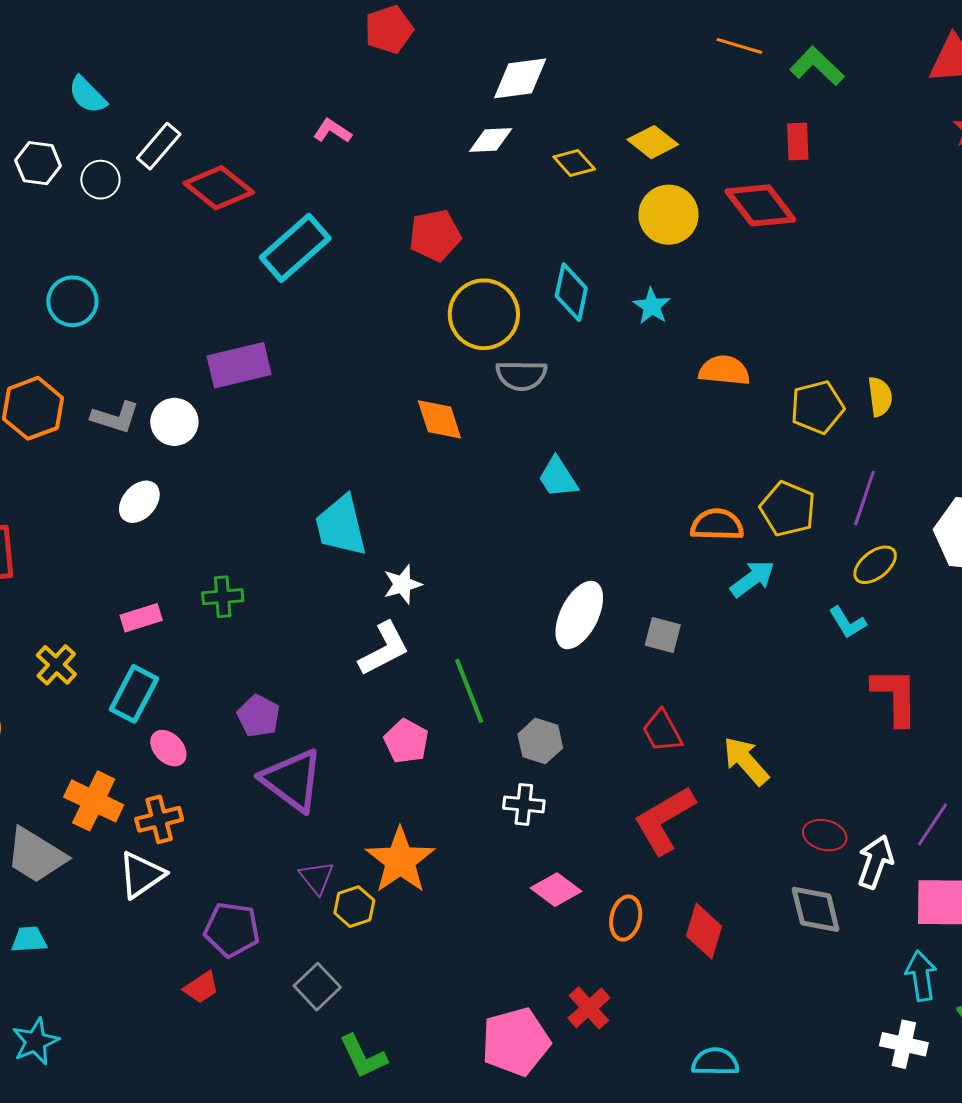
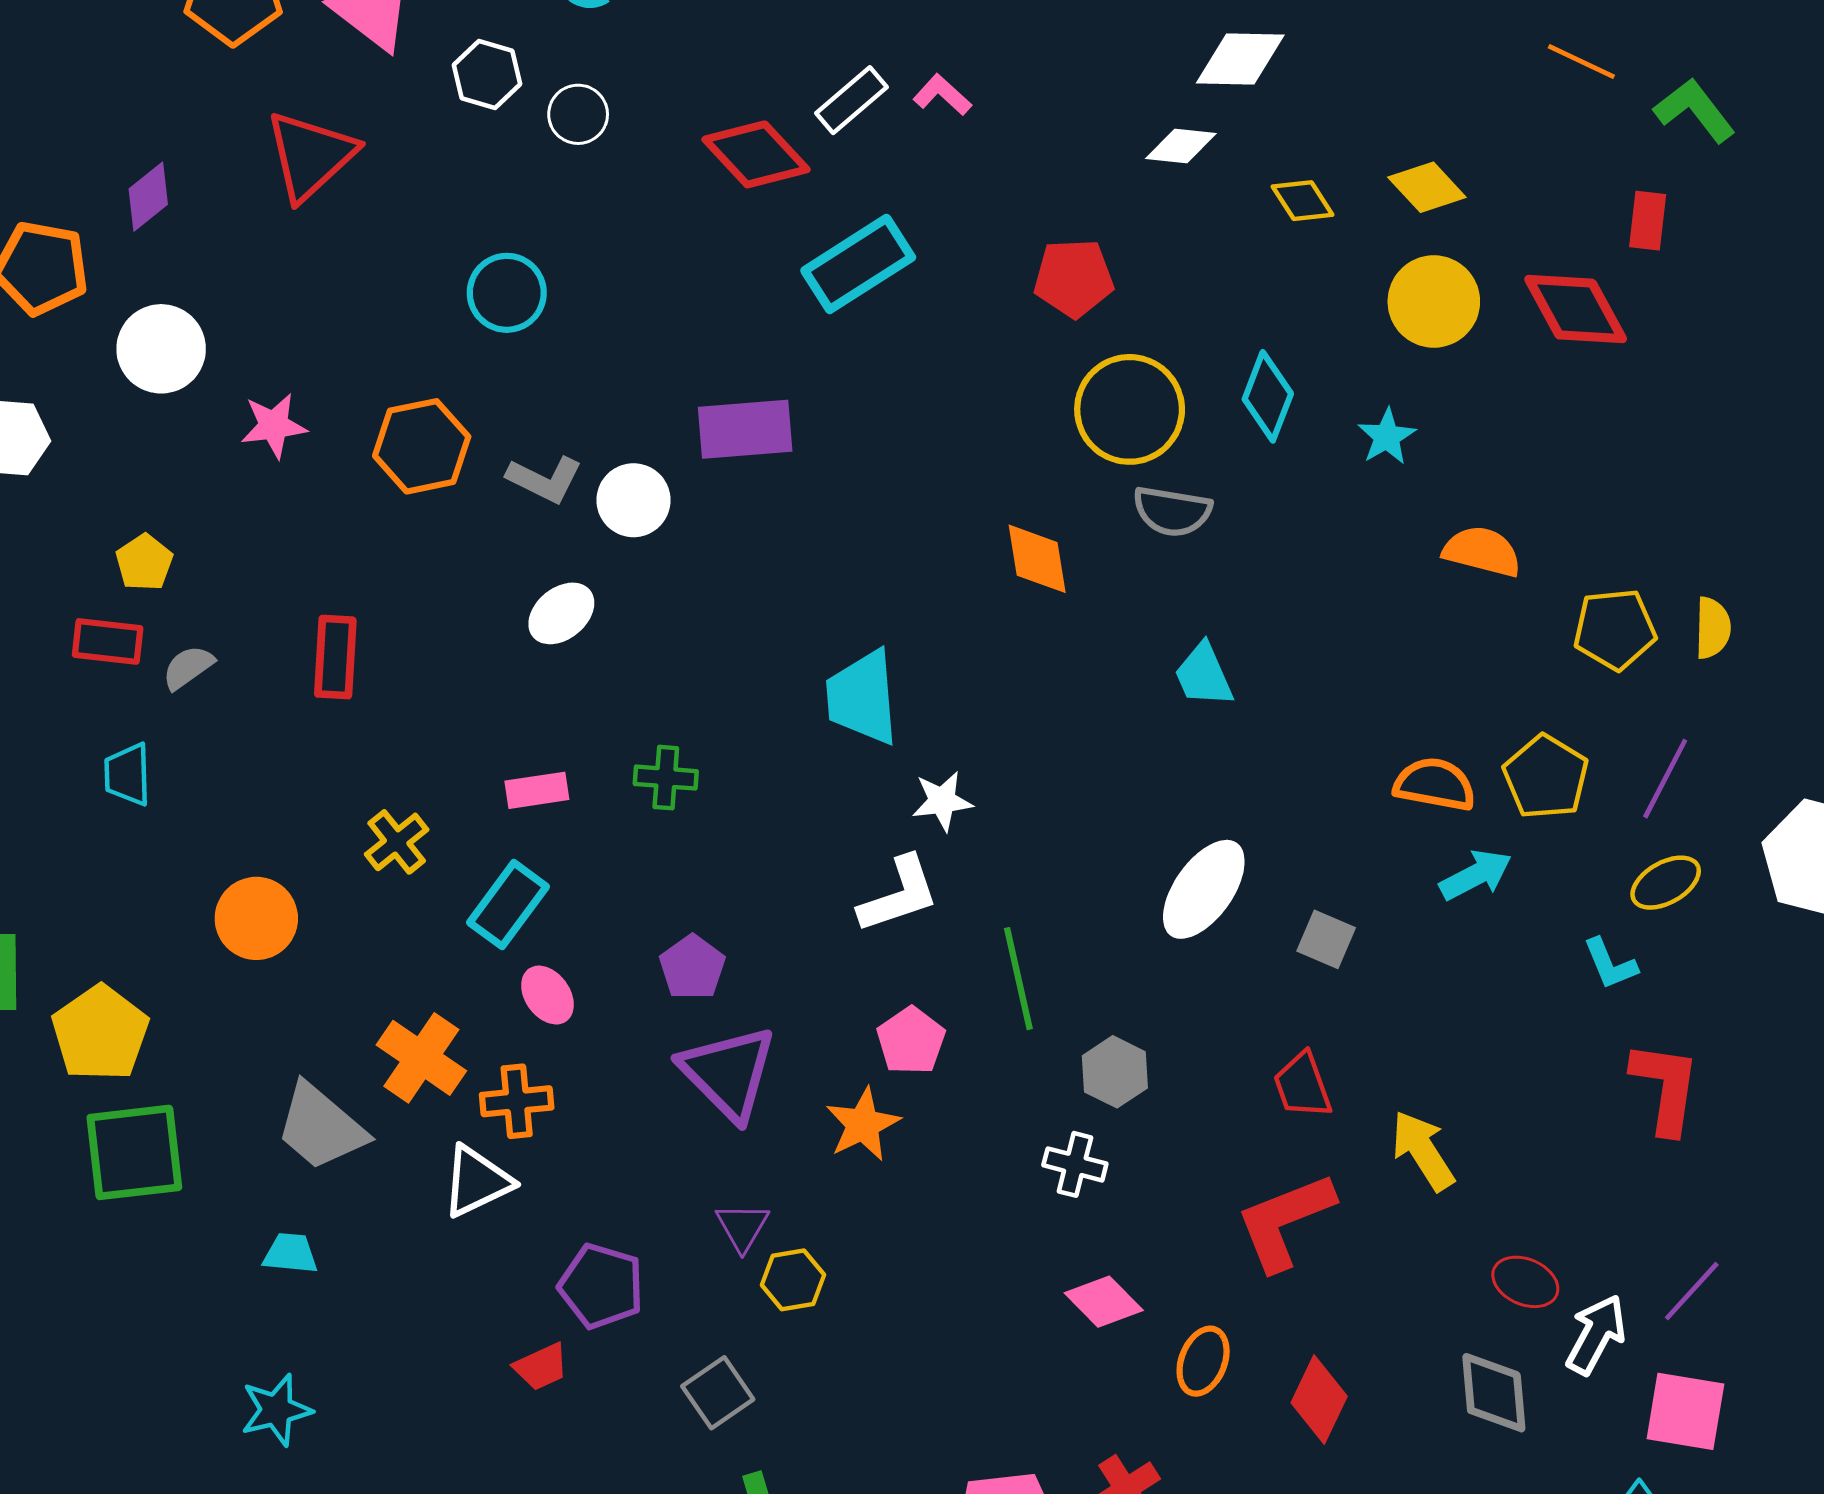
white rectangle: (159, 146) -> (852, 100), moved
orange star: (400, 860) -> (863, 1124), moved, size x0.7

